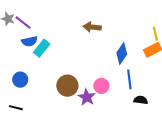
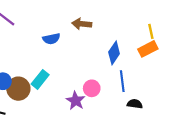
blue semicircle: (29, 41) -> (51, 39), moved
cyan rectangle: (42, 48) -> (40, 79), moved
brown circle: (67, 86) -> (18, 89), moved

